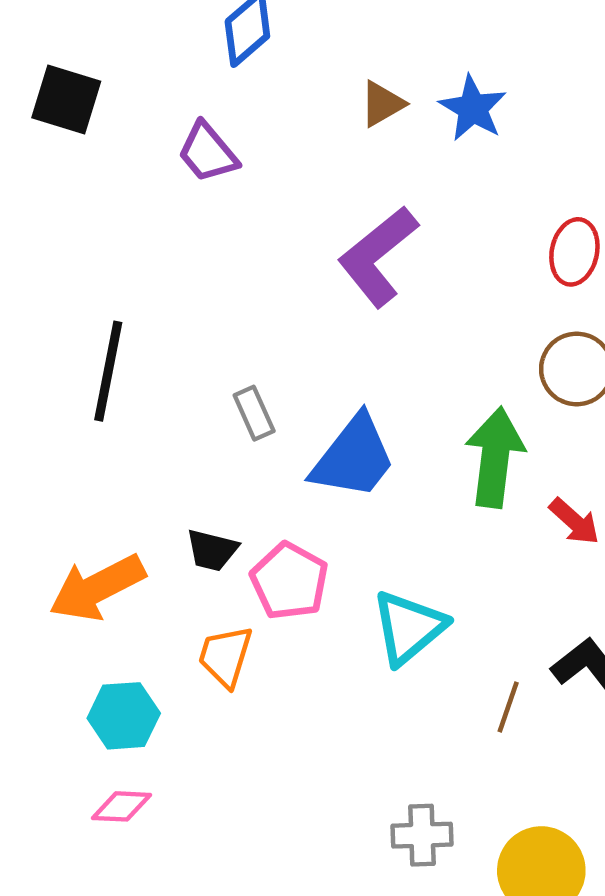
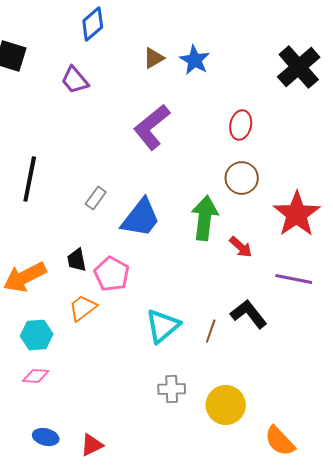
gray rectangle: (254, 413) -> (96, 198), turned 60
black trapezoid: (212, 550) -> (77, 260), turned 65
cyan triangle: (409, 627) -> (163, 326), moved
orange trapezoid: (225, 656) -> (83, 308), turned 36

